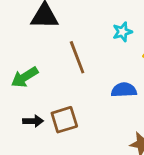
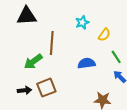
brown line: (77, 57) -> (52, 43), turned 30
green arrow: (25, 77) -> (33, 62), moved

